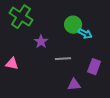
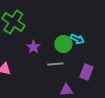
green circle: (73, 25) -> (63, 44), moved

